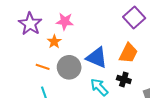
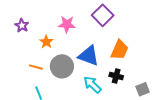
purple square: (134, 18) -> (103, 15), moved
pink star: (65, 21) -> (67, 24), moved
purple star: (30, 24) -> (22, 25), size x0.6

